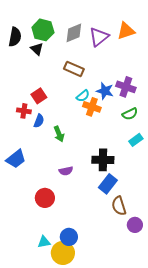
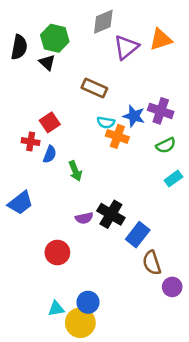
gray diamond: (74, 33) -> (103, 22), moved
cyan semicircle: (83, 96) -> (106, 122), turned 48
black cross: (103, 160) -> (111, 214), moved, turned 30

